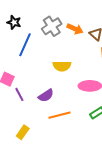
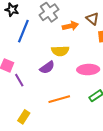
orange arrow: (75, 29) -> (70, 26), moved, turned -35
purple semicircle: (46, 96) -> (47, 67), moved

